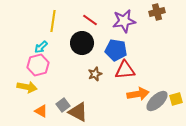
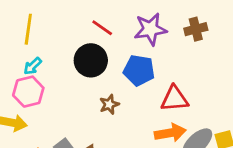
brown cross: (157, 12) -> (196, 29), moved
yellow line: (53, 21) -> (28, 29), moved
red triangle: (125, 70) -> (175, 99), moved

